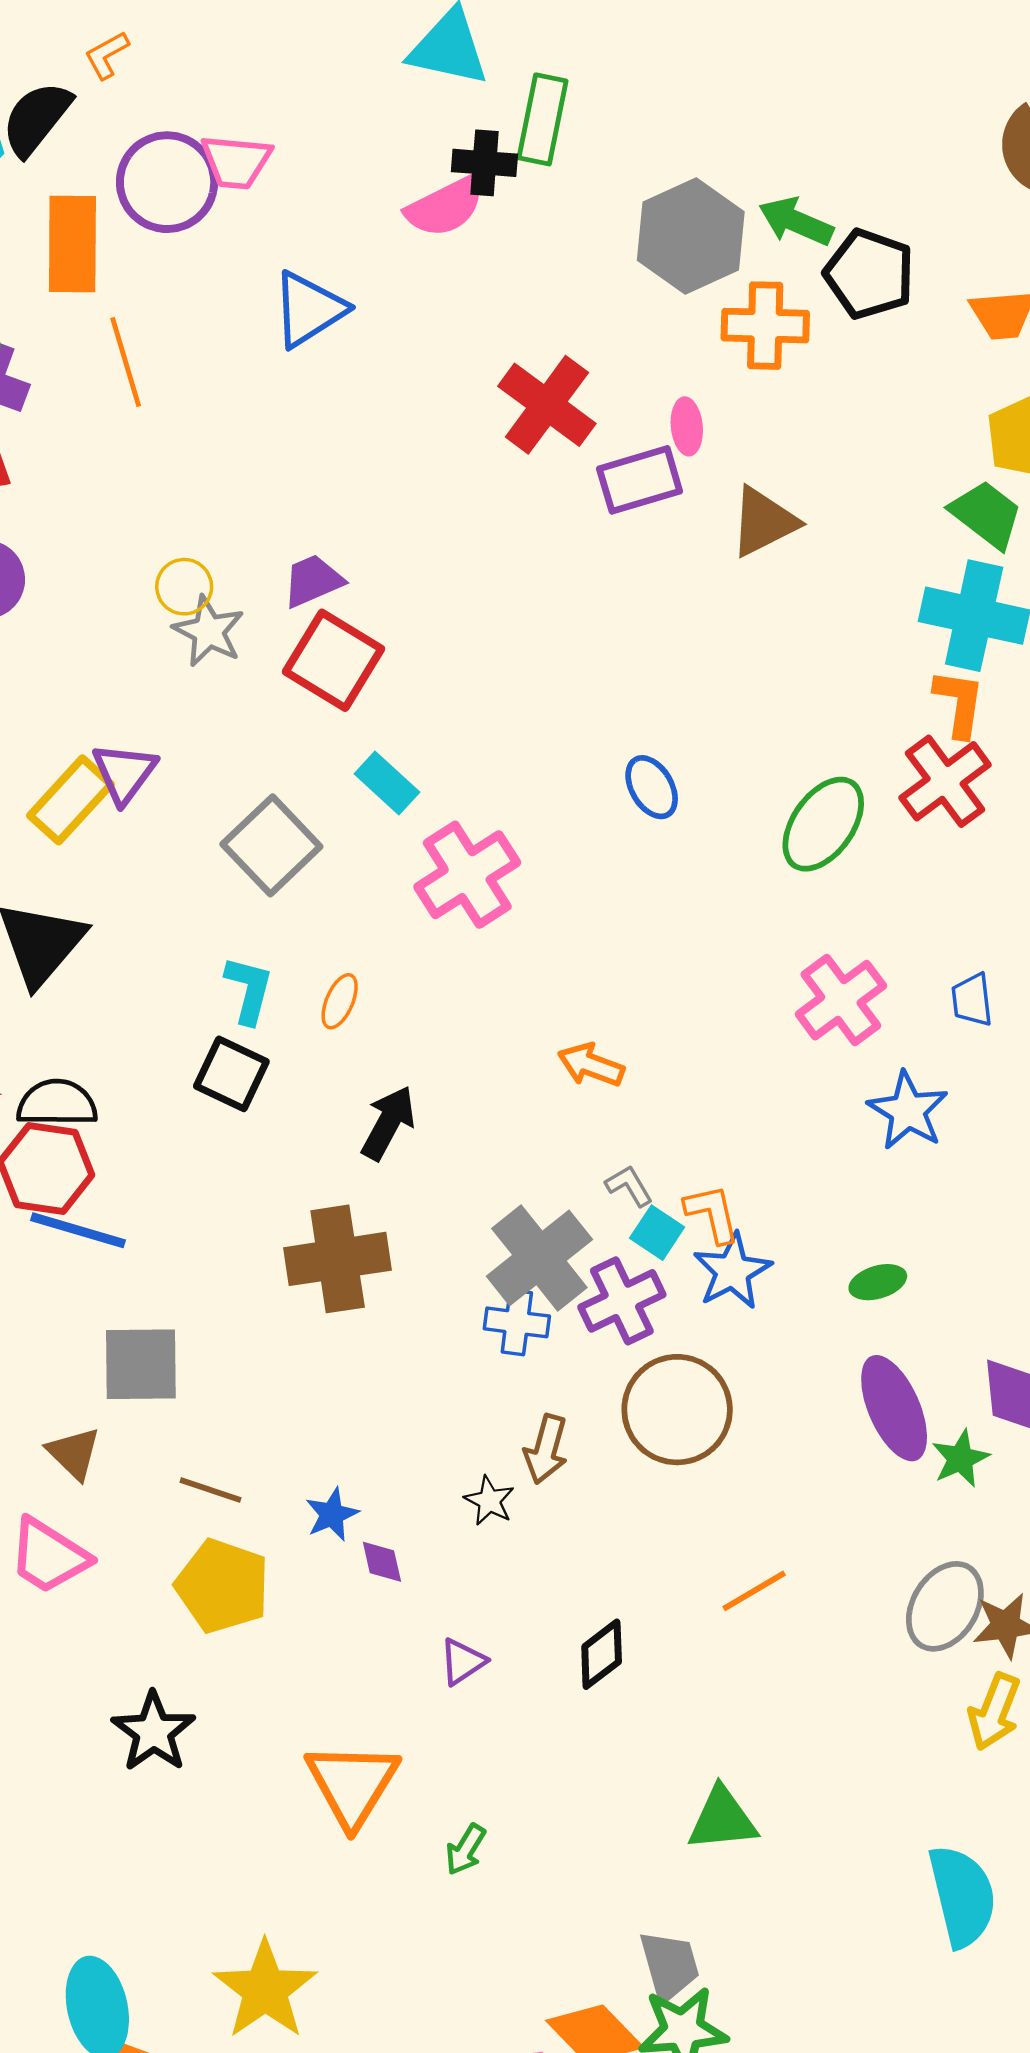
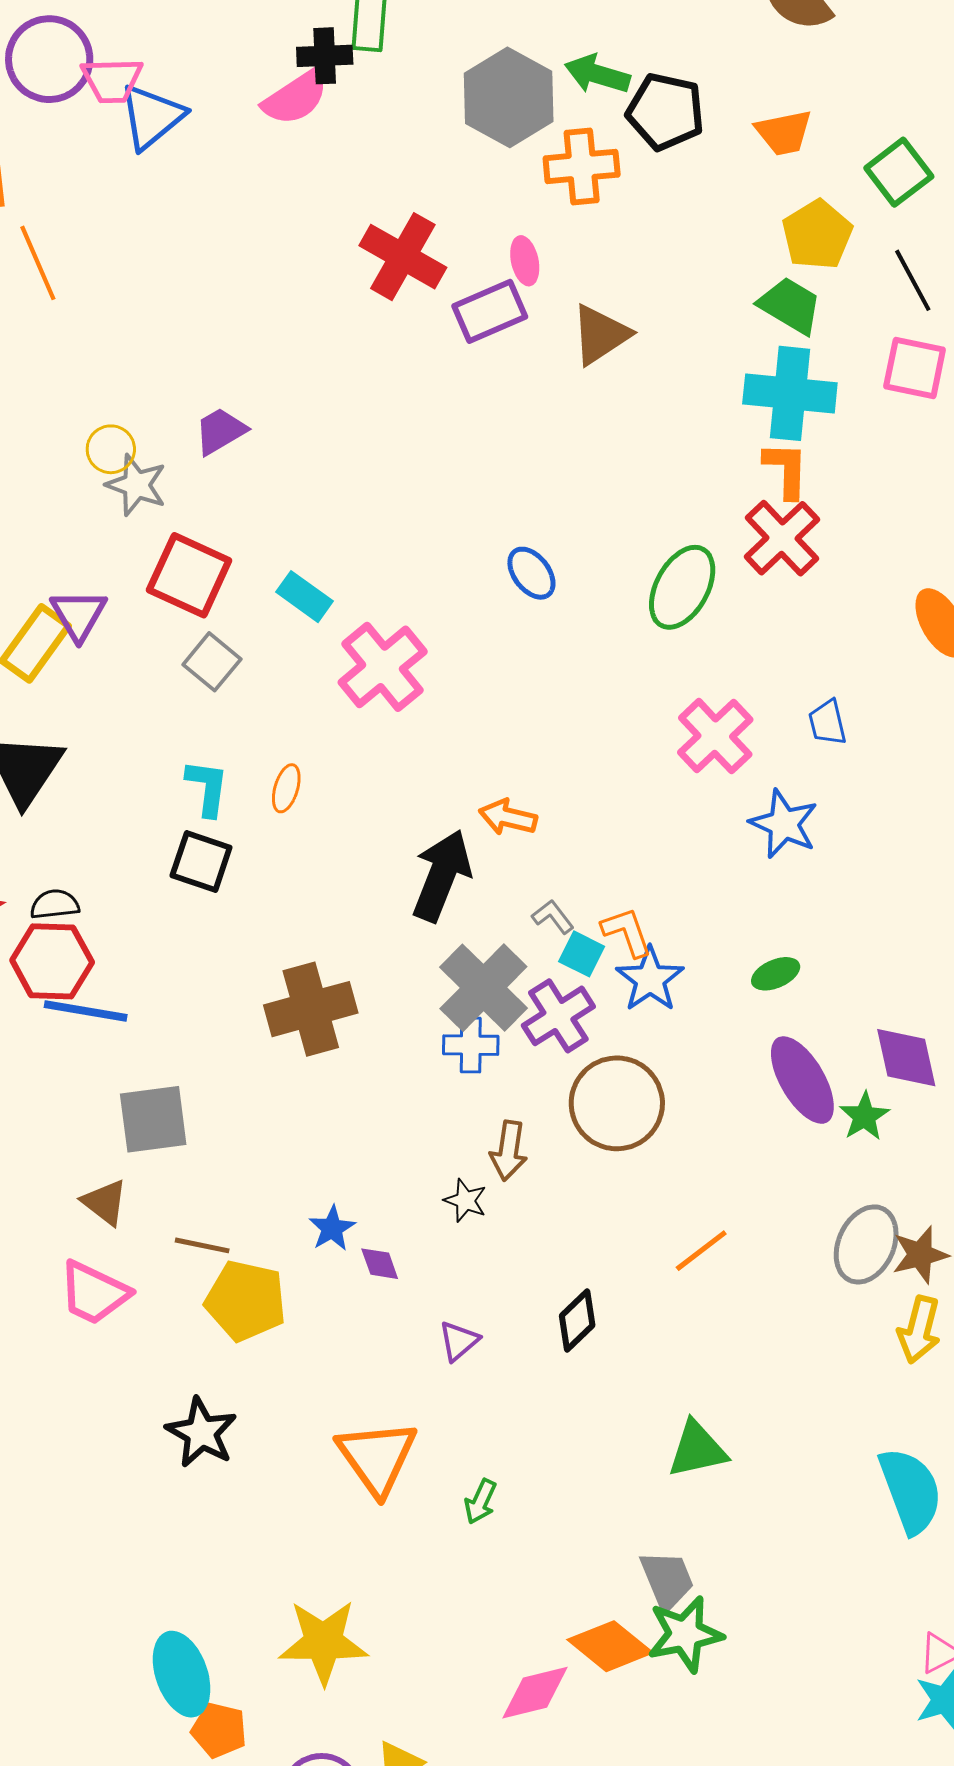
purple circle: (167, 182) -> (49, 59), moved
blue triangle: (309, 309) -> (152, 117), moved
red square: (334, 660) -> (189, 575), moved
gray square: (271, 845) -> (212, 662), size x0.7
black semicircle: (57, 1103) -> (55, 904), size x0.7
black arrow: (388, 1123) -> (442, 876), moved, size x1.4
brown line: (211, 1490) -> (202, 1245), moved
yellow star: (265, 1990) -> (323, 1642), turned -30

